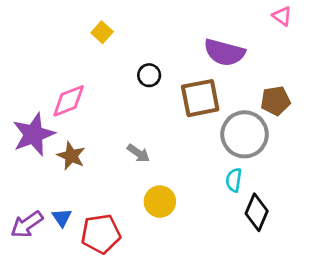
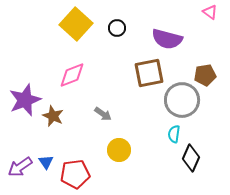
yellow square: (102, 32) -> (76, 24), size x2.0
black circle: (149, 75) -> (117, 28), moved
pink diamond: (69, 101) -> (72, 75), moved

